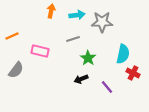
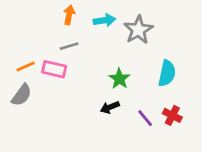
gray star: (102, 22) -> (138, 30), turned -30
orange line: (12, 36) -> (26, 66), moved
gray line: (73, 39) -> (69, 46), moved
red cross: (133, 73) -> (172, 115), moved

